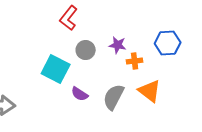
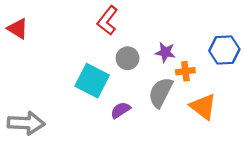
purple semicircle: (80, 94) -> (120, 110), turned 114
gray semicircle: (114, 97) -> (161, 92), moved

